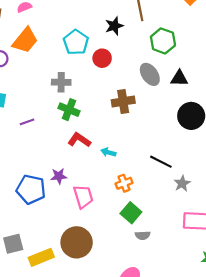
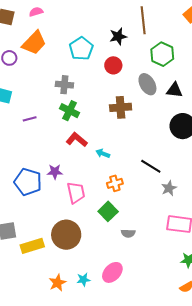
red circle: (102, 58) -> (113, 65), moved
green square: (131, 213) -> (108, 211), moved

